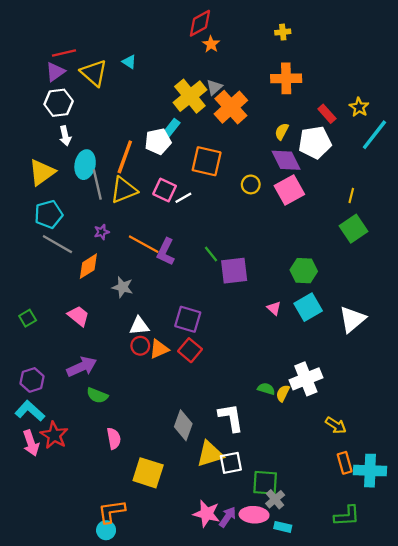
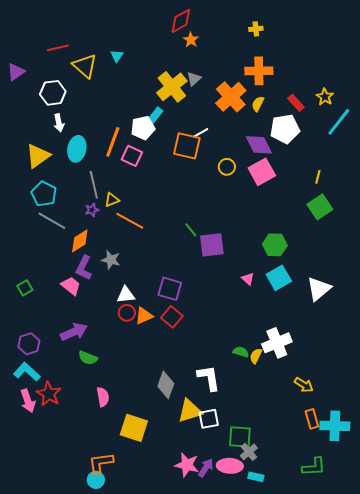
cyan triangle: (129, 62) -> (117, 56), turned 32
purple triangle: (55, 72) -> (16, 72), moved
orange cross: (231, 107) -> (231, 97), moved
yellow semicircle: (282, 131) -> (258, 104), moved
gray line: (97, 184) -> (94, 185), moved
yellow triangle: (124, 190) -> (112, 200), moved, size x0.6
pink square: (165, 190) -> (132, 156), moved
white line: (183, 198) -> (201, 133), moved
cyan pentagon: (49, 214) -> (44, 194), turned -30
purple L-shape: (166, 252) -> (84, 268), moved

